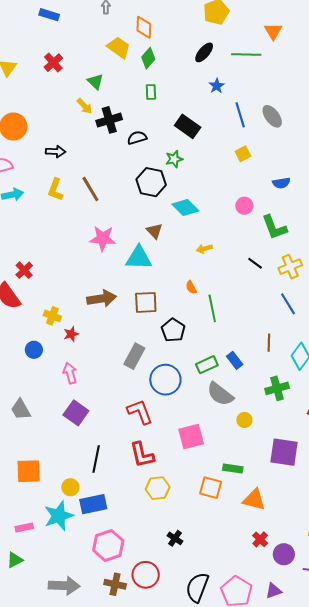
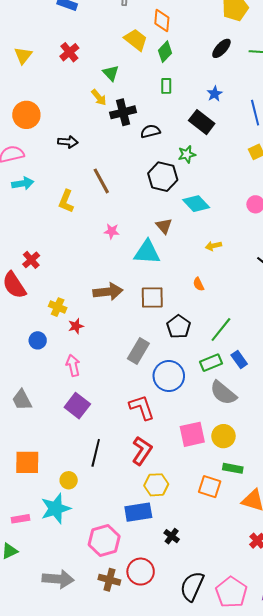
blue star: (217, 86) -> (215, 94), moved
yellow L-shape: (55, 190) -> (66, 201), moved
pink star: (103, 238) -> (112, 231), size x0.6
green line: (212, 308) -> (221, 329), moved, turned 48
yellow circle: (244, 420) -> (223, 436), moved, size x1.5
red L-shape: (142, 455) -> (142, 451), turned -136
blue rectangle: (93, 504) -> (138, 512), moved

